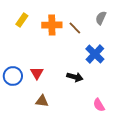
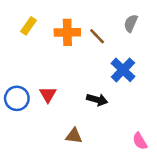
brown triangle: (42, 101) -> (74, 136), moved
pink semicircle: (99, 105) -> (140, 141), moved

